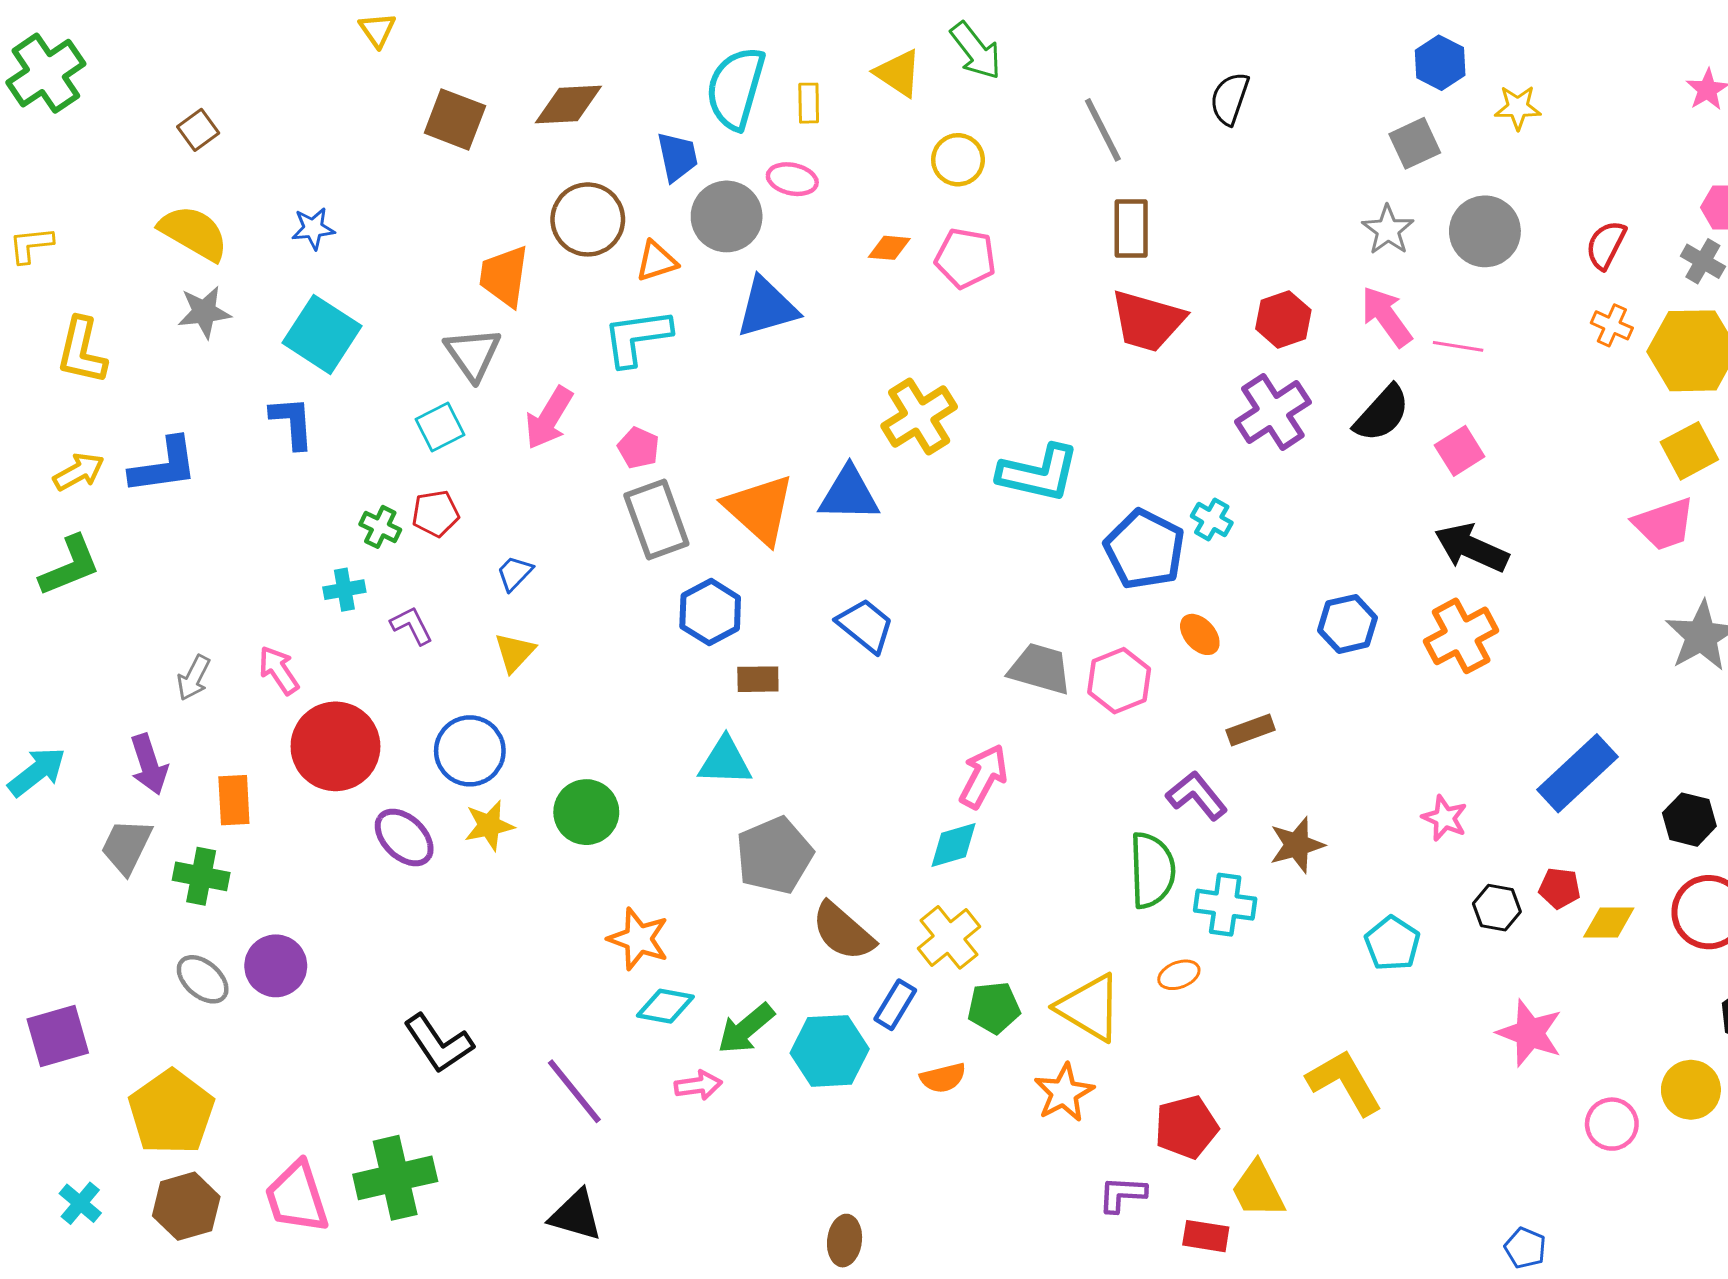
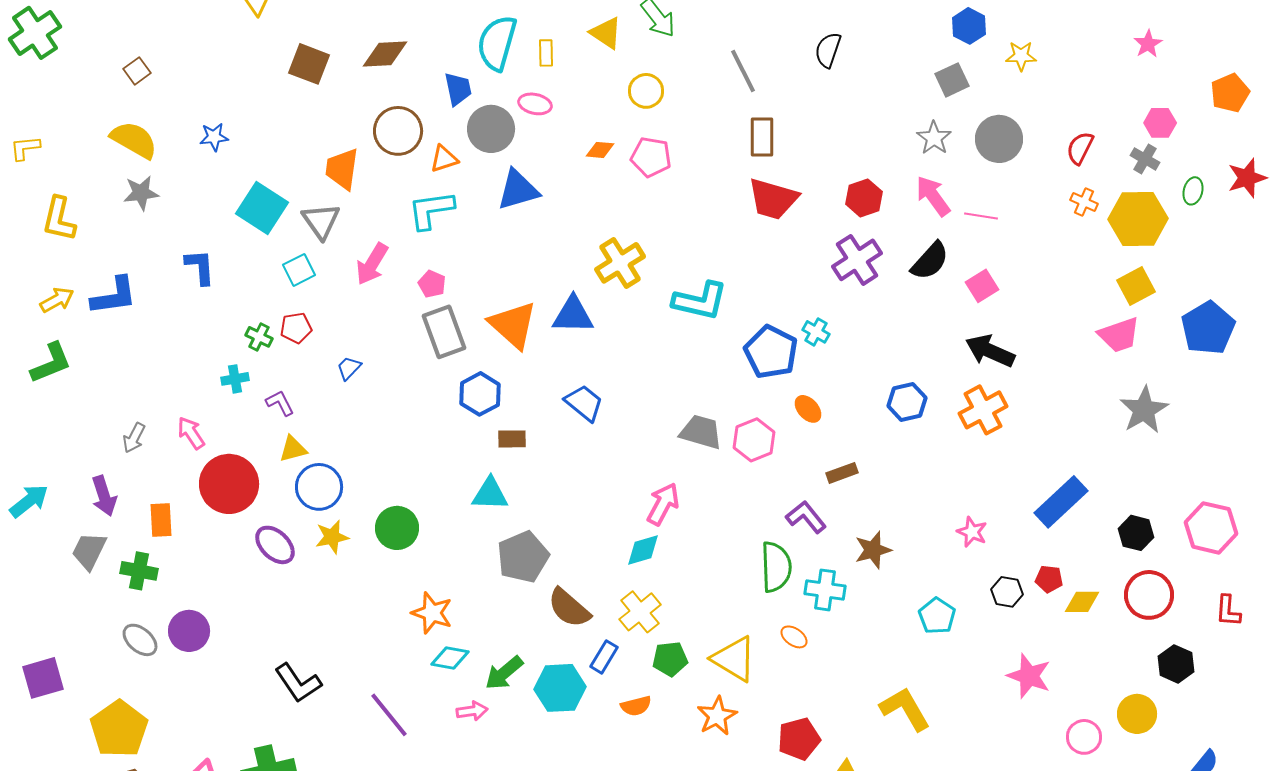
cyan square: (322, 334) -> (262, 208), moved
yellow triangle: (515, 652) -> (293, 449), moved, turned 32
orange ellipse: (1179, 975) -> (794, 637), turned 56

